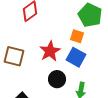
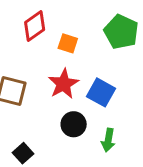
orange square: (77, 36) -> (68, 43), moved

